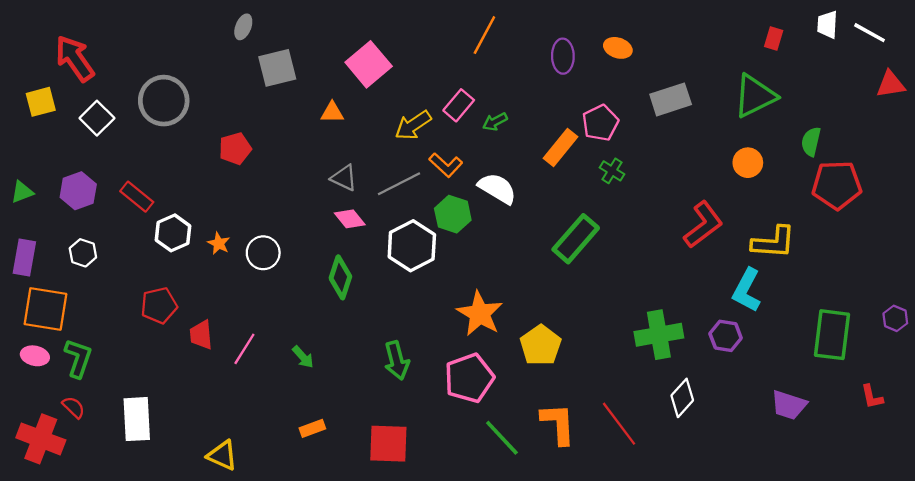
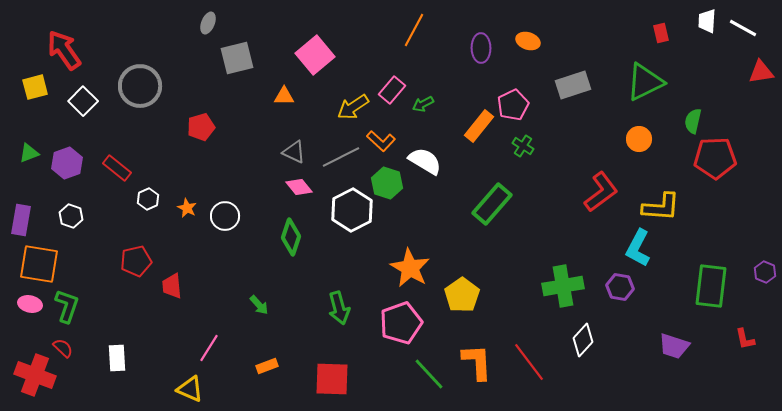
red rectangle: (774, 39) -> (661, 33), turned -30
green triangle: (22, 192) -> (29, 153), moved
white hexagon: (173, 233) -> (148, 199), size x0.7
pink line: (244, 349) -> (209, 348), moved
white rectangle: (137, 419) -> (117, 358), size x0.7

